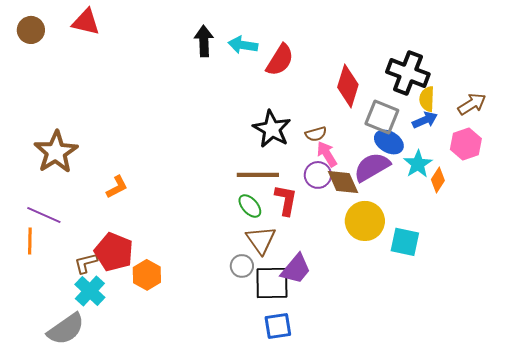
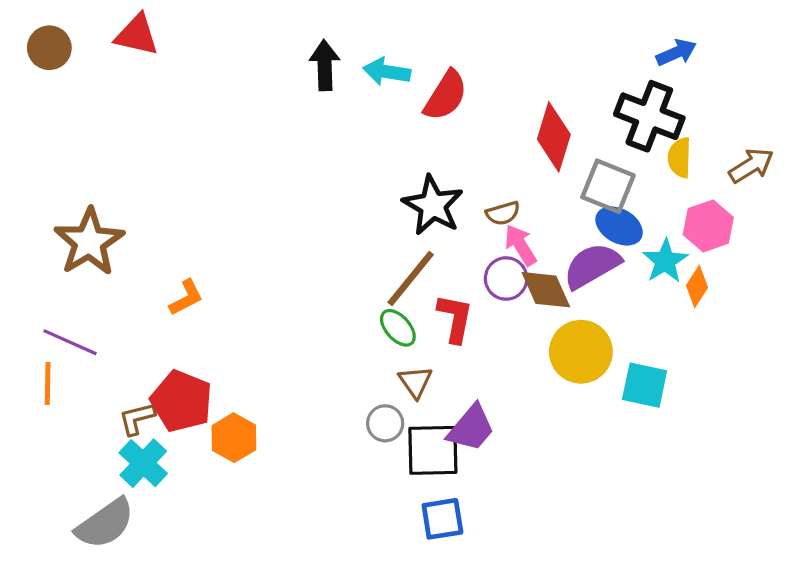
blue arrow: (425, 120) -> (676, 53), moved
pink hexagon: (466, 144) -> (708, 226), moved
brown line: (258, 175) -> (411, 279), turned -51
brown triangle: (261, 240) -> (415, 382), size x0.7

